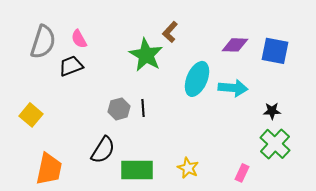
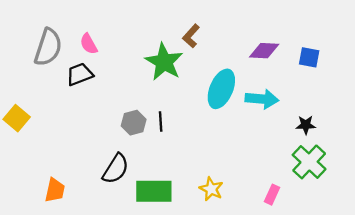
blue square: (275, 51) -> (309, 57), size x0.7
yellow square: (31, 115) -> (17, 118), moved
orange trapezoid: (49, 169) -> (55, 190), size x0.7

